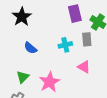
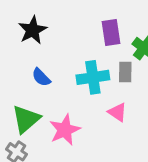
cyan cross: (65, 45) -> (93, 77), size x1.5
green triangle: (23, 77) -> (26, 119), size x1.5

